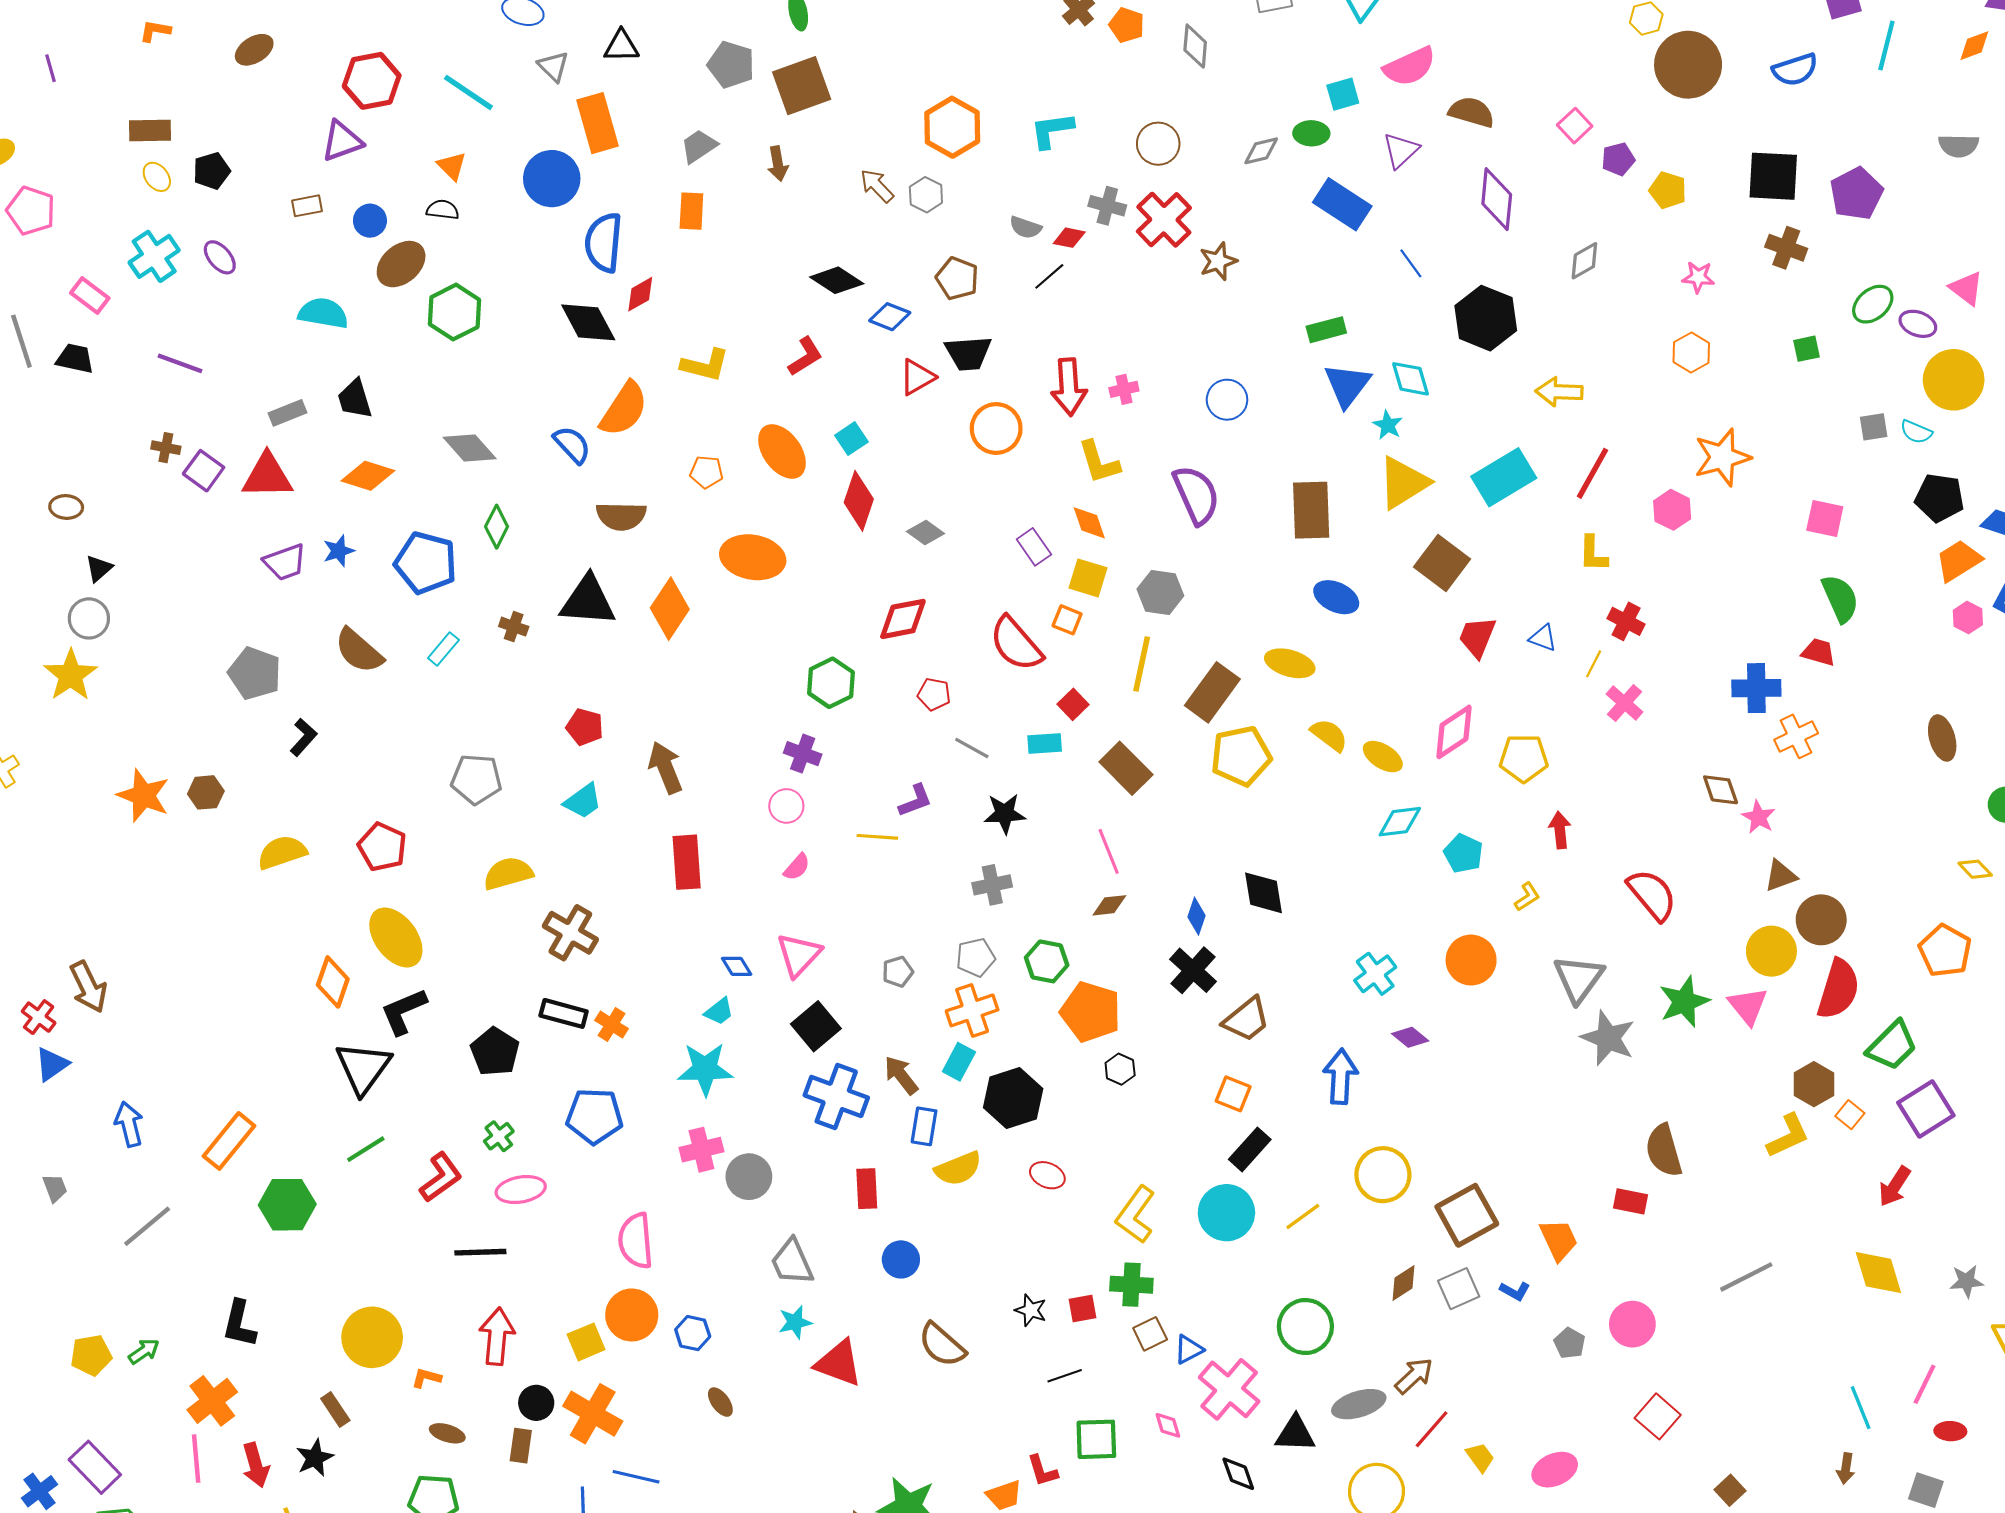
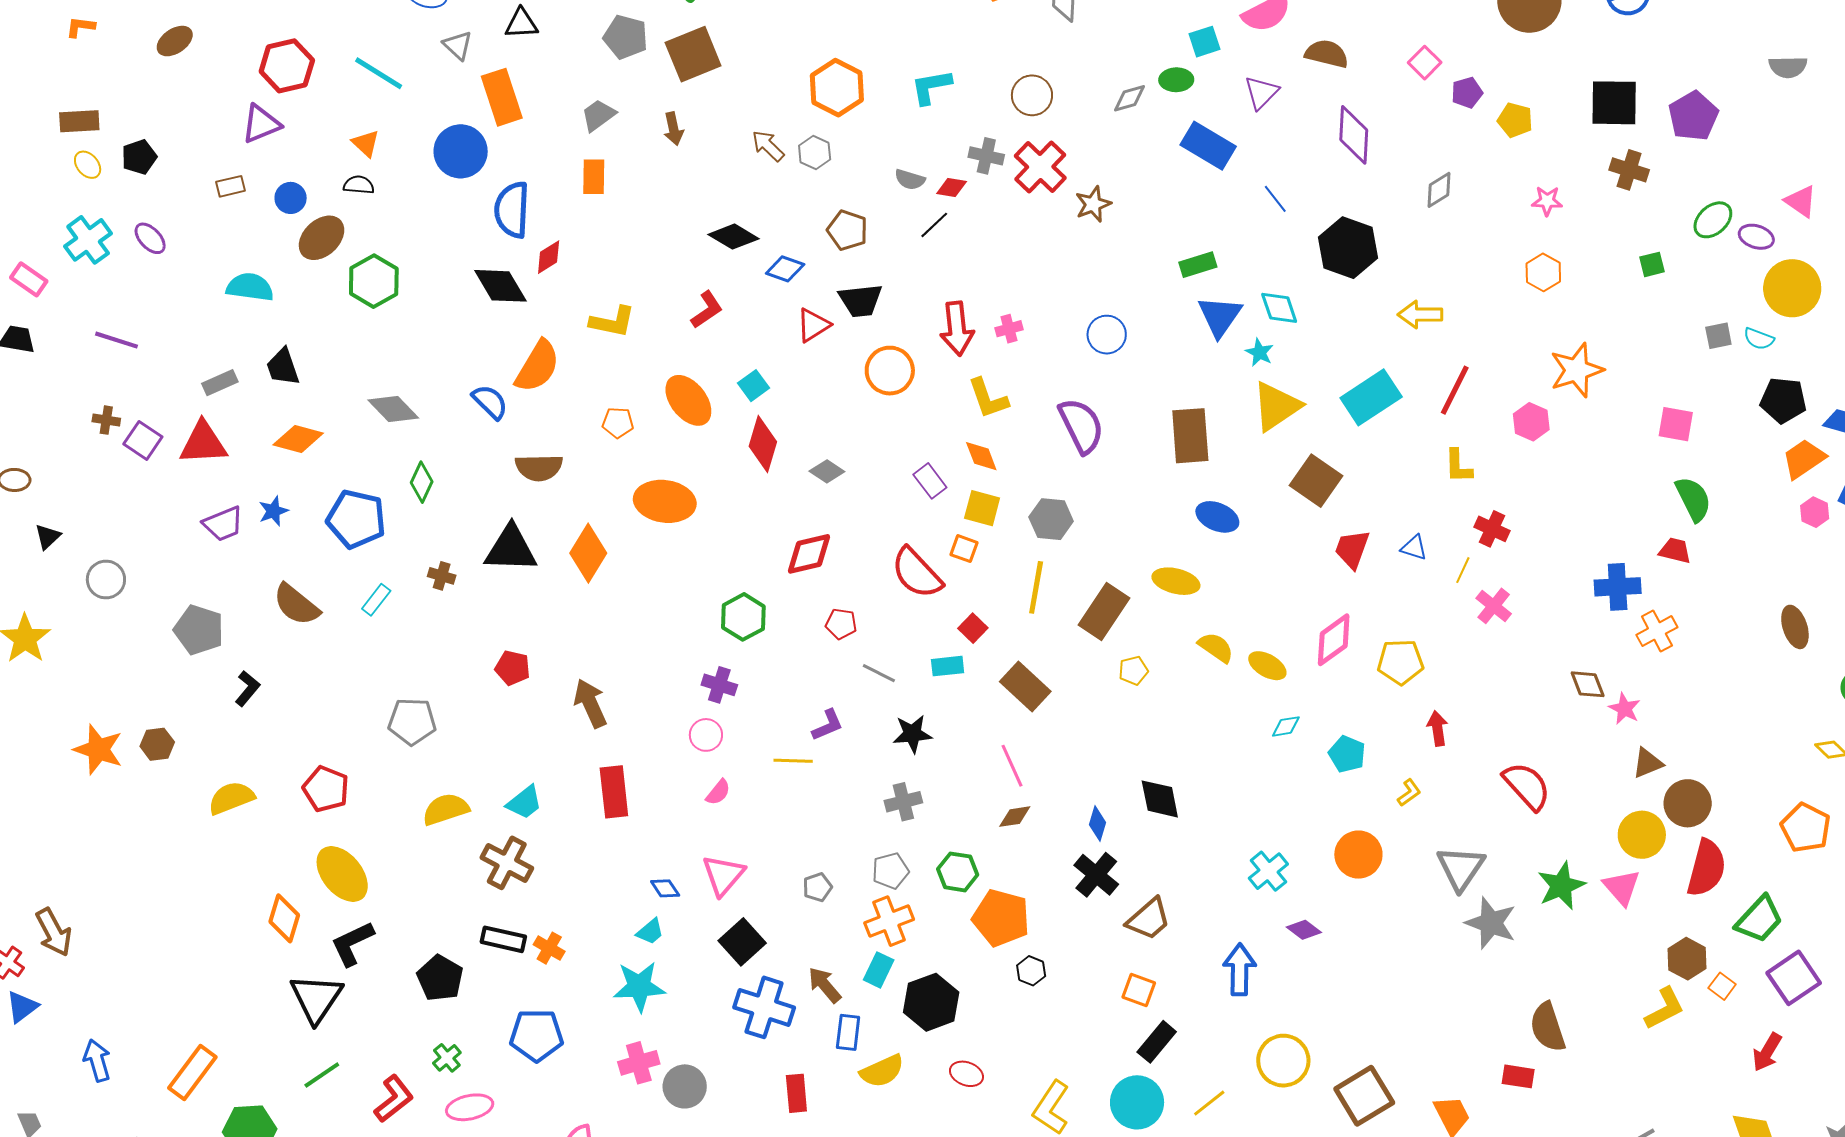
gray circle: (89, 618) -> (106, 580), moved
yellow pentagon: (1241, 756) -> (1133, 670), size x0.5
cyan trapezoid: (583, 801) -> (524, 802), moved
cyan diamond: (1400, 822) -> (1286, 726), size x0.7

